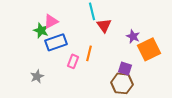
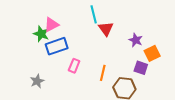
orange square: (149, 49) -> (152, 53), size x0.7
orange line: (89, 53) -> (103, 73), moved
purple square: (125, 68) -> (141, 68), moved

